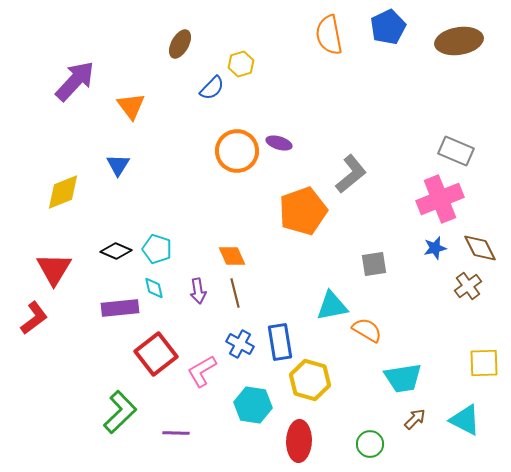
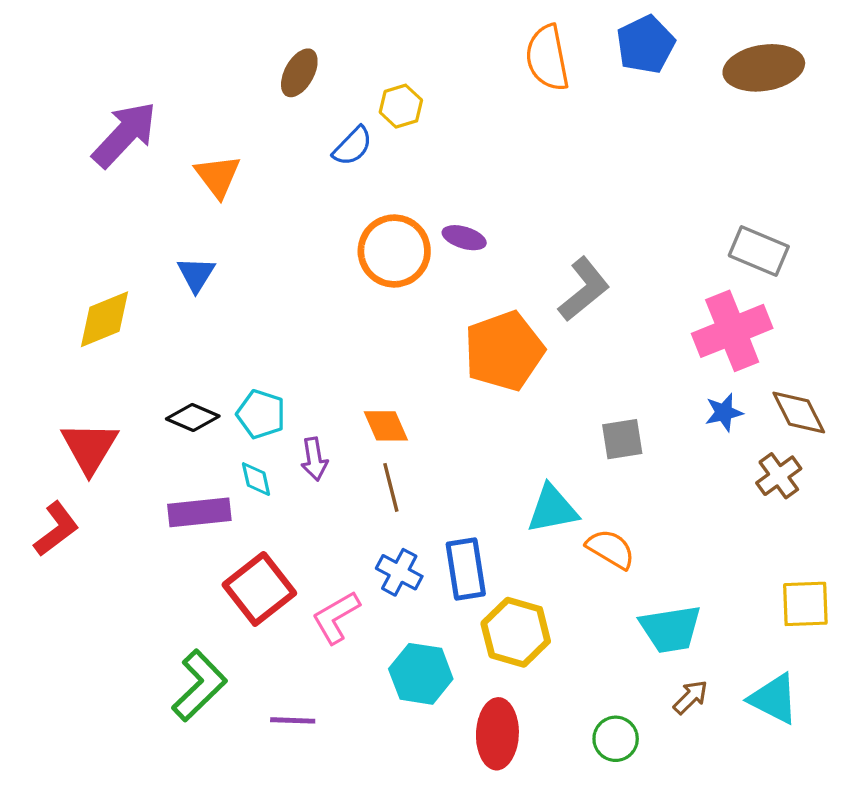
purple arrow: (198, 291) -> (314, 459), moved

